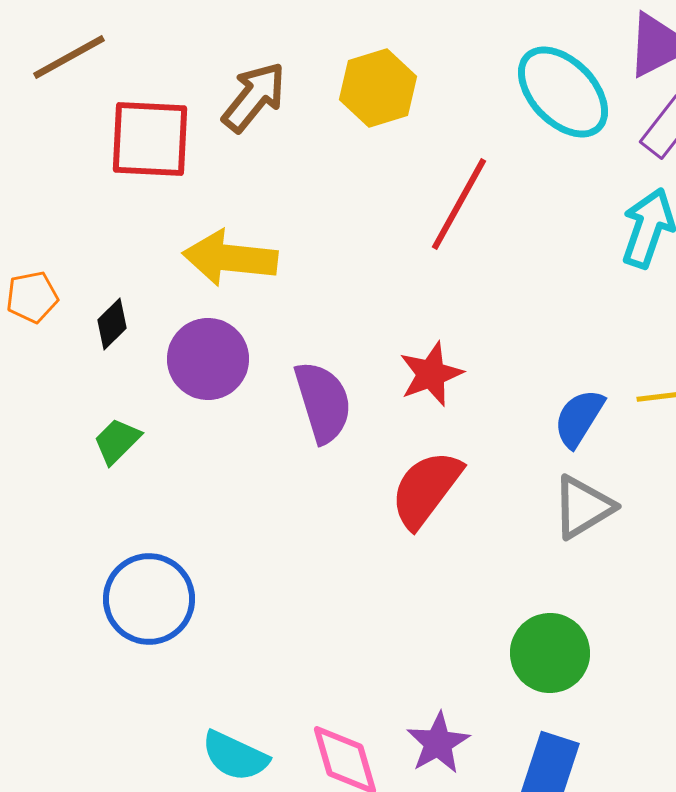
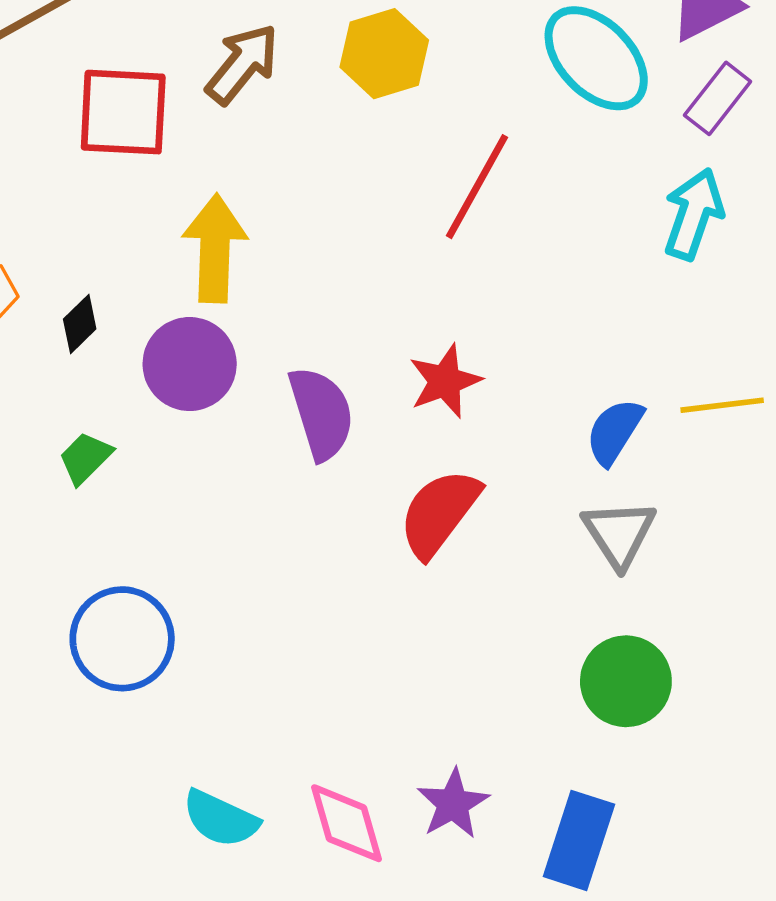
yellow arrow: (230, 258) -> (215, 248), turned 86
gray triangle: (583, 507) -> (619, 534), turned -32
green circle: (550, 653) -> (626, 681), moved

